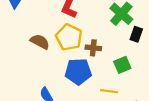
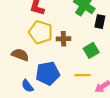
brown semicircle: (40, 42) -> (20, 55), moved
blue pentagon: (78, 72) -> (48, 73), moved

